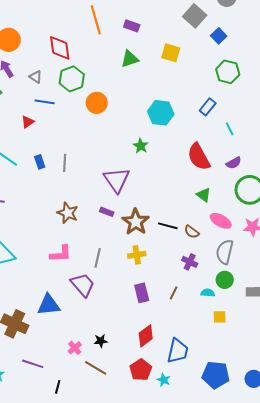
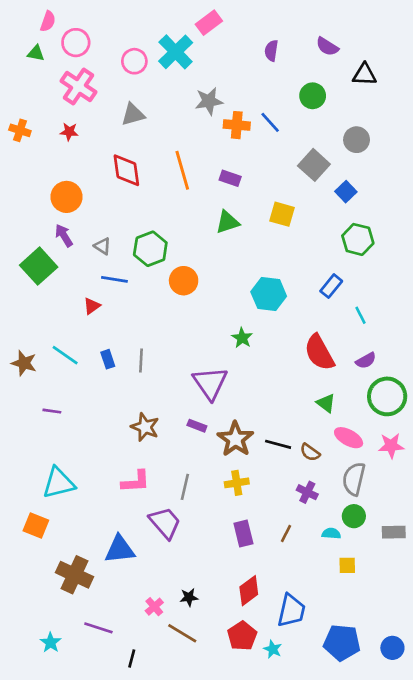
red diamond: (60, 48) -> (126, 170), moved

